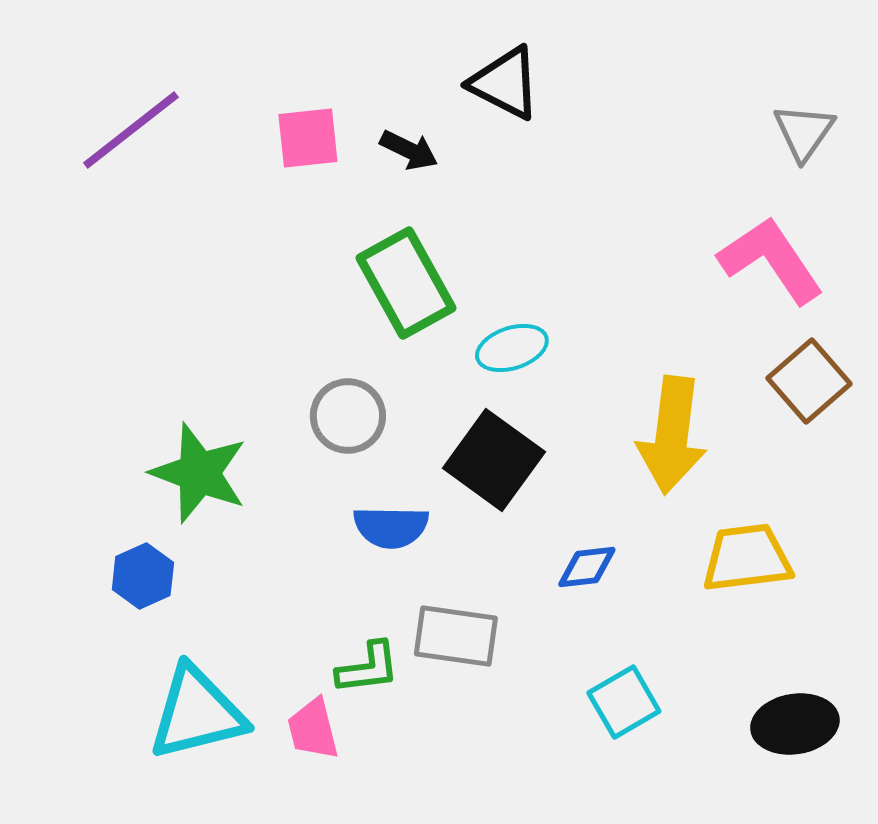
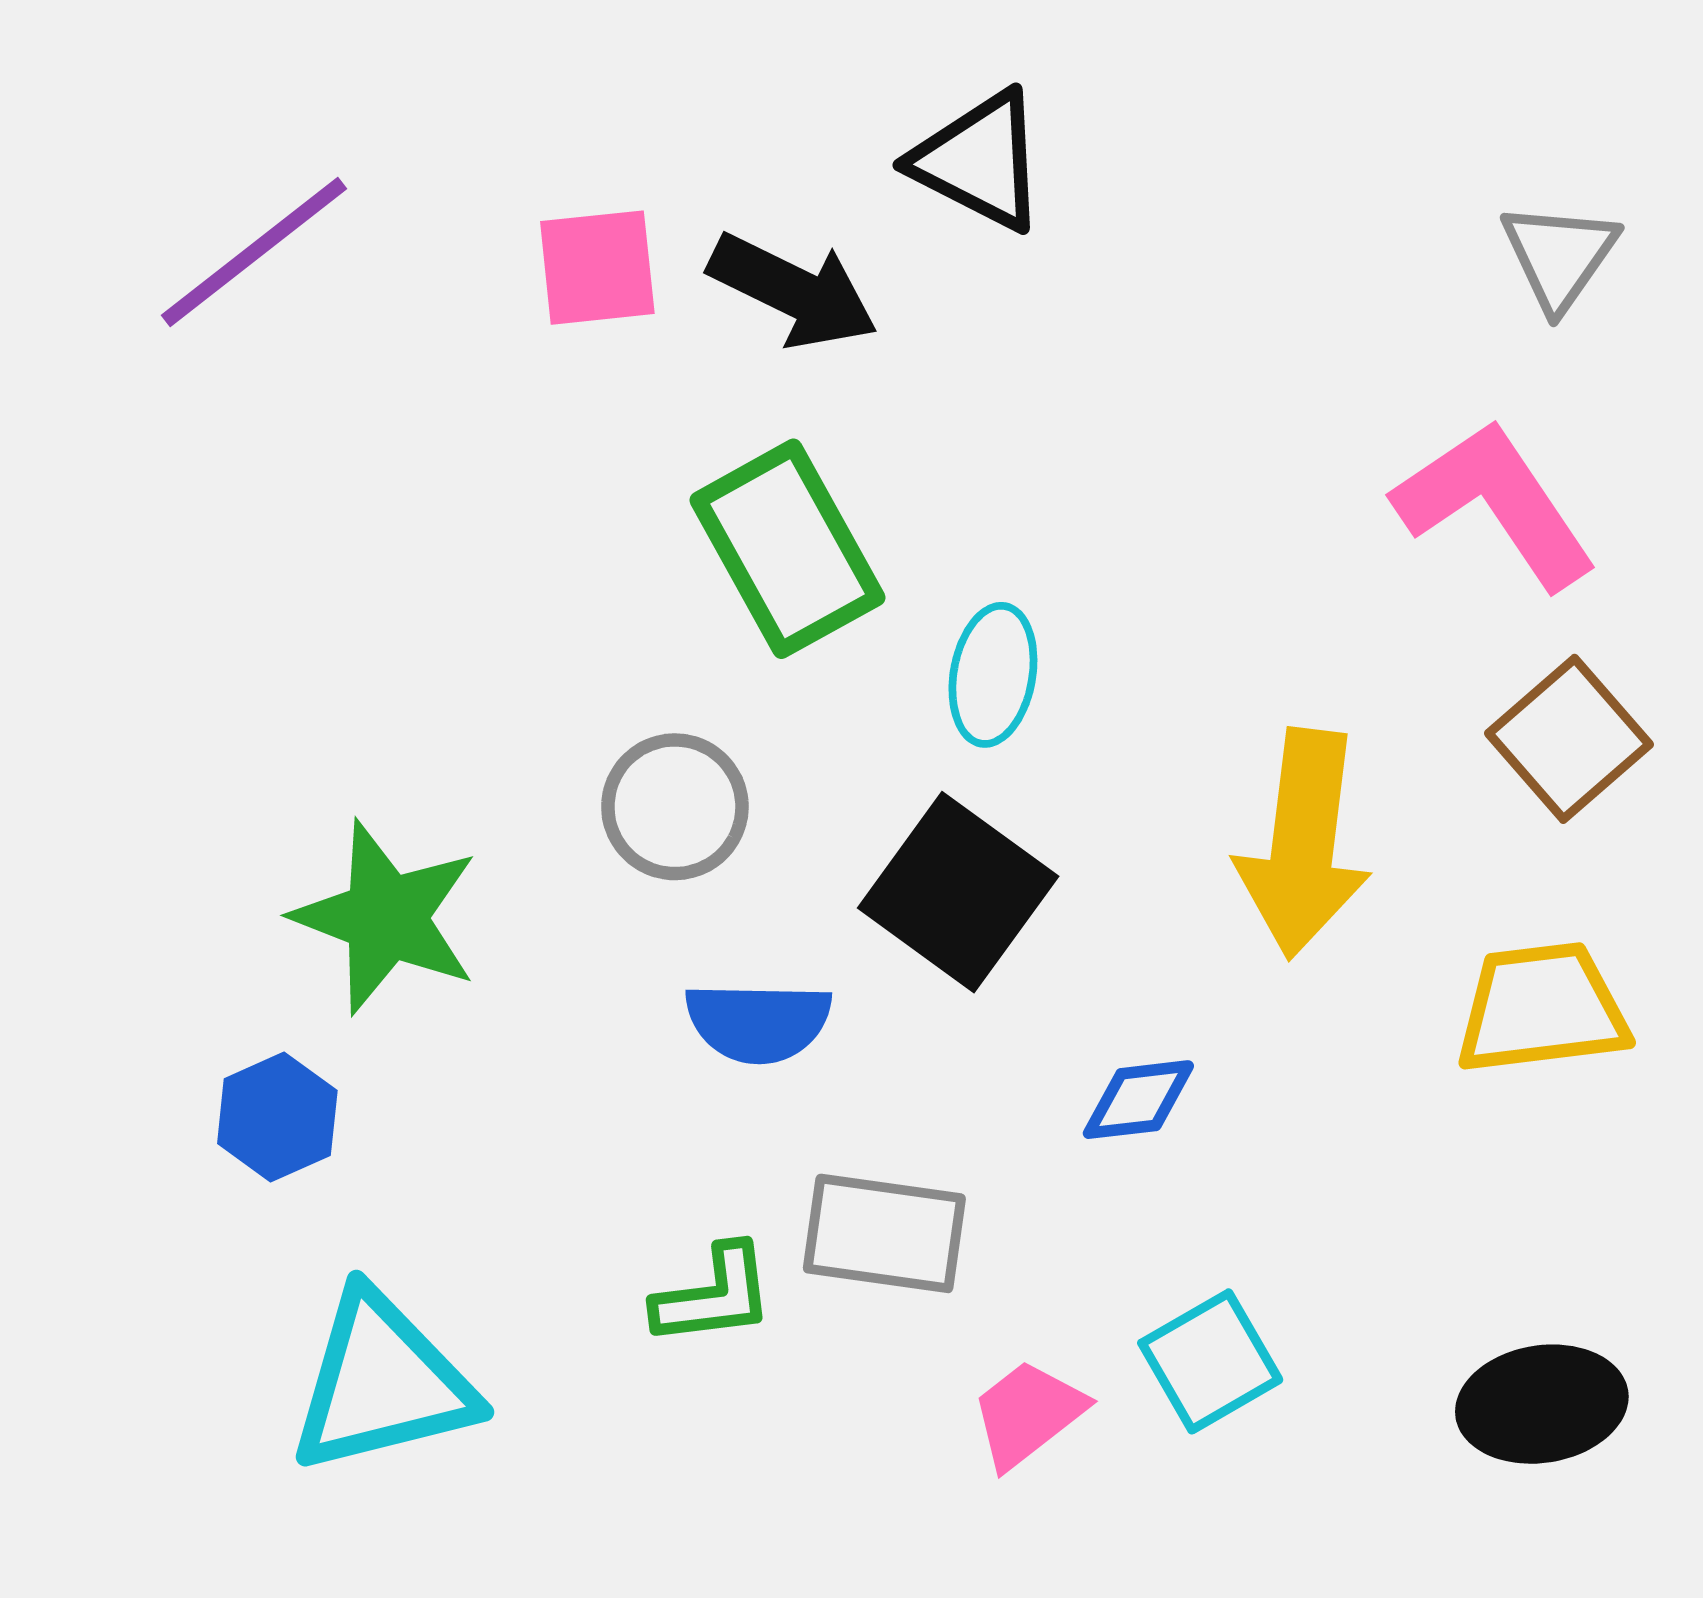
black arrow: (409, 150) -> (793, 291), size x1.5
cyan ellipse: (512, 348) -> (993, 675), turned -62
yellow trapezoid: (747, 558) -> (1542, 1008), moved
pink trapezoid: (313, 729) -> (1028, 1414), moved, turned 66

